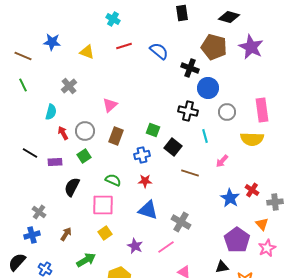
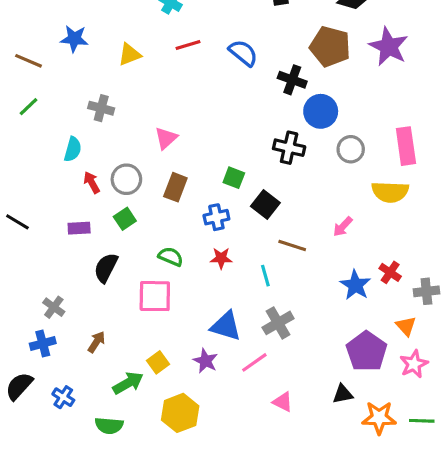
yellow triangle: (87, 52) -> (130, 54), turned -42
green line: (23, 85) -> (29, 107), turned 72
gray cross: (69, 86) -> (101, 108), turned -35
cyan line: (205, 136) -> (265, 276), moved
black line: (30, 153) -> (17, 222), moved
blue triangle: (148, 210) -> (226, 326), moved
gray cross: (181, 222) -> (278, 323), turned 30
yellow square: (105, 233) -> (158, 362), moved

